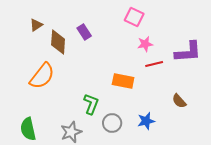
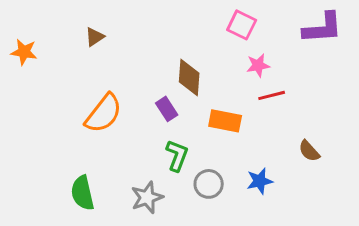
purple rectangle: (84, 32) -> (167, 109), moved
brown diamond: (58, 42) -> (189, 77), moved
purple L-shape: (188, 52) -> (323, 28), moved

